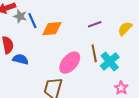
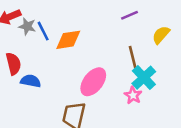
purple line: (95, 24) -> (129, 15), moved
brown line: (94, 53) -> (133, 57), moved
pink star: (121, 88) -> (133, 95), moved

